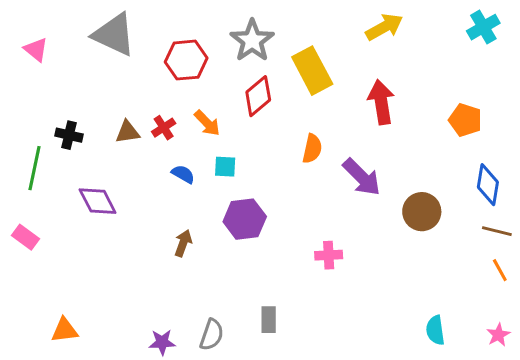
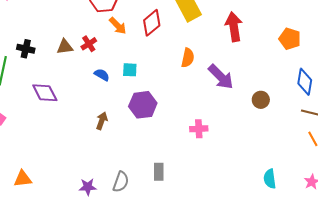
orange arrow: (207, 123) -> (118, 26), moved
brown circle: (422, 212) -> (261, 100), size x0.7

